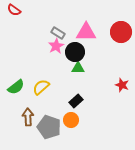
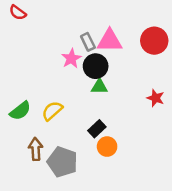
gray rectangle: (58, 33) -> (88, 42), moved, turned 32
red star: (122, 85) -> (156, 98), moved
orange circle: (71, 120) -> (107, 147), moved

